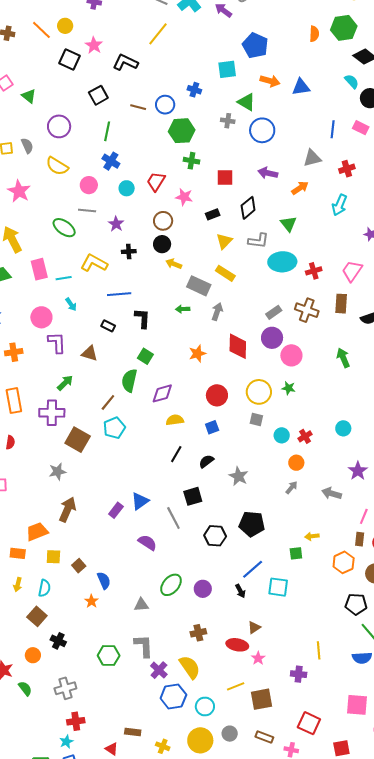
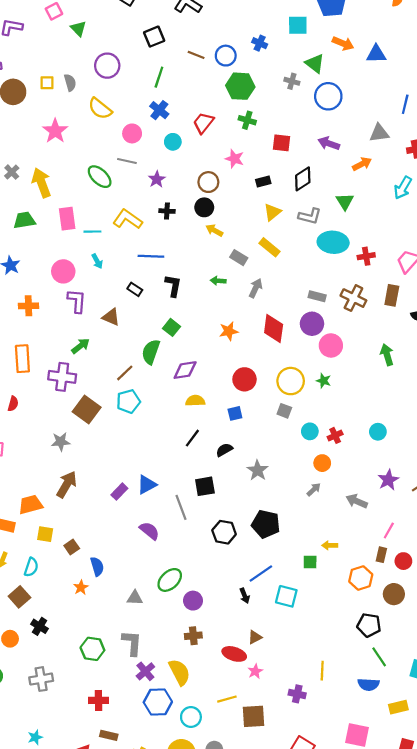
red trapezoid: (156, 181) -> (203, 123), moved
gray rectangle: (199, 286) -> (239, 258), size x0.7
gray rectangle: (274, 312) -> (317, 296), turned 42
purple circle: (203, 589) -> (193, 601), moved
red cross: (76, 721) -> (99, 700), moved

